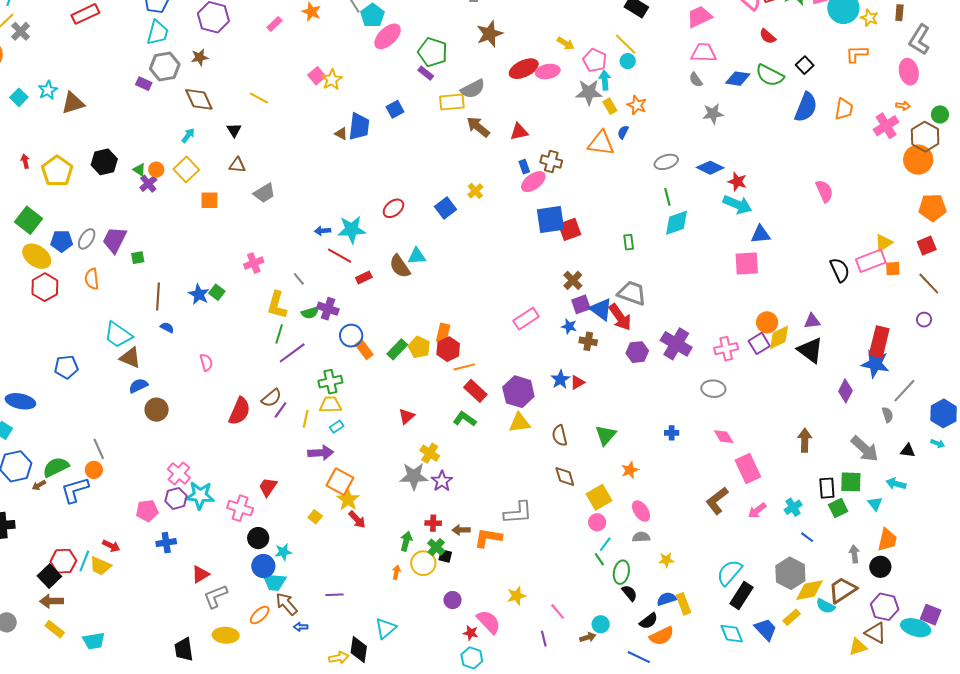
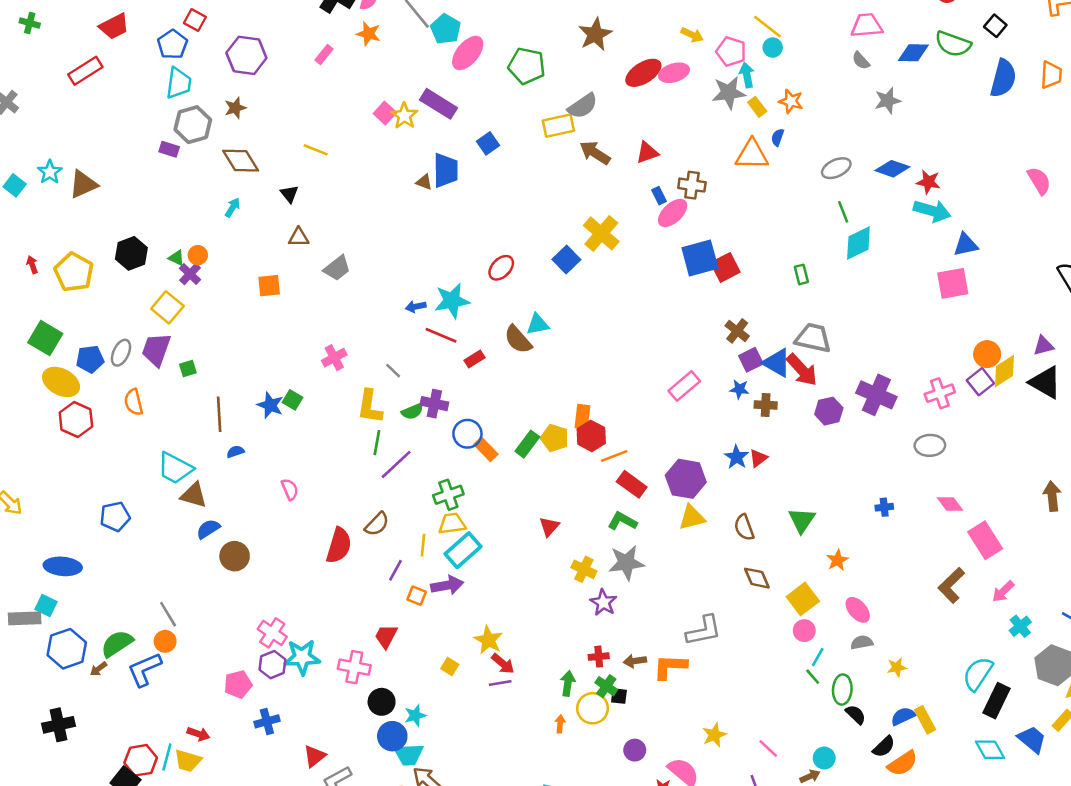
purple rectangle: (426, 73) -> (438, 104), moved, size x1.8
yellow square: (186, 169) -> (167, 307), moved
yellow cross: (475, 191) -> (601, 233), size x1.8
blue semicircle: (167, 328) -> (235, 452), turned -40
purple line: (281, 410) -> (396, 570), moved
cyan rectangle: (337, 427) -> (463, 550), size x2.0
gray star: (414, 476) -> (626, 563), moved
orange square: (340, 482) -> (417, 596), moved, size x0.6
cyan cross: (793, 507) -> (1020, 626), moved
purple line: (334, 595) -> (500, 683), moved

